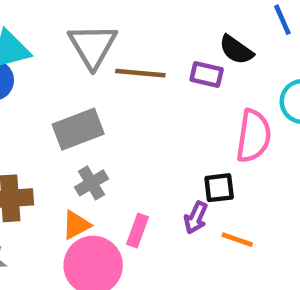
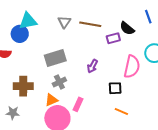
gray triangle: (93, 46) -> (64, 22), size x0.6
brown line: (140, 73) -> (90, 24), moved
purple rectangle: (207, 74) -> (113, 38), turned -32
purple arrow: (196, 218) -> (92, 66), moved

